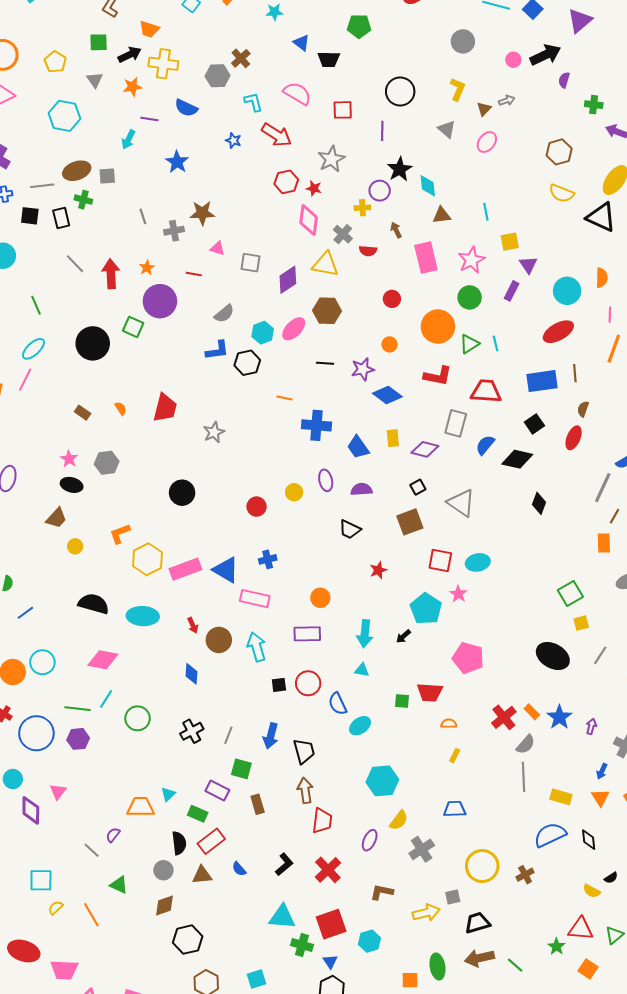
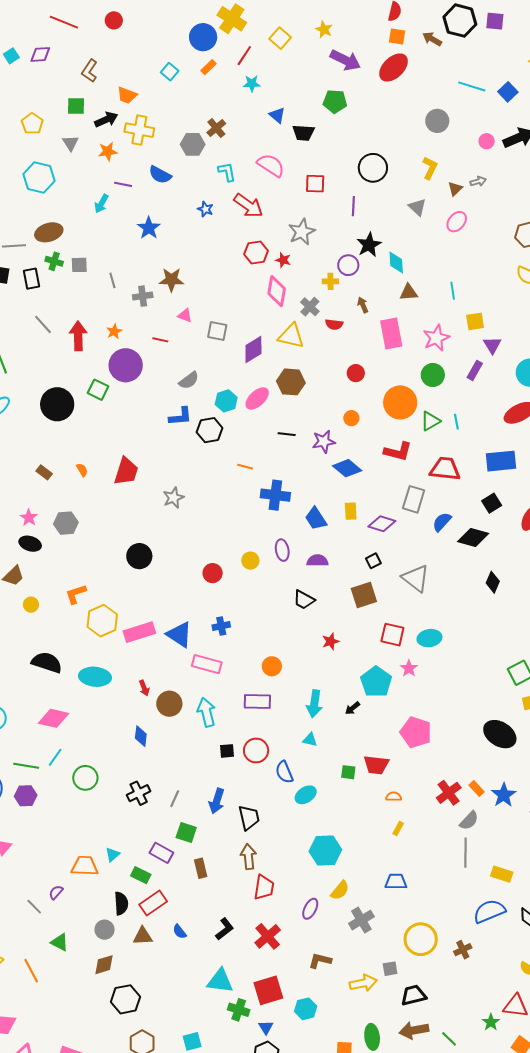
gray square: (107, 176) -> (79, 265), moved

